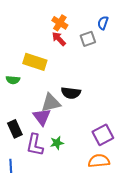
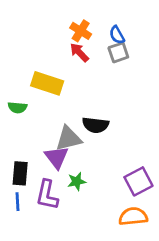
blue semicircle: (103, 23) -> (117, 35), moved, turned -48
black rectangle: (15, 129) -> (20, 173), turned 30
green star: (57, 143) -> (77, 181), moved
blue line: (11, 166) -> (17, 202), moved

